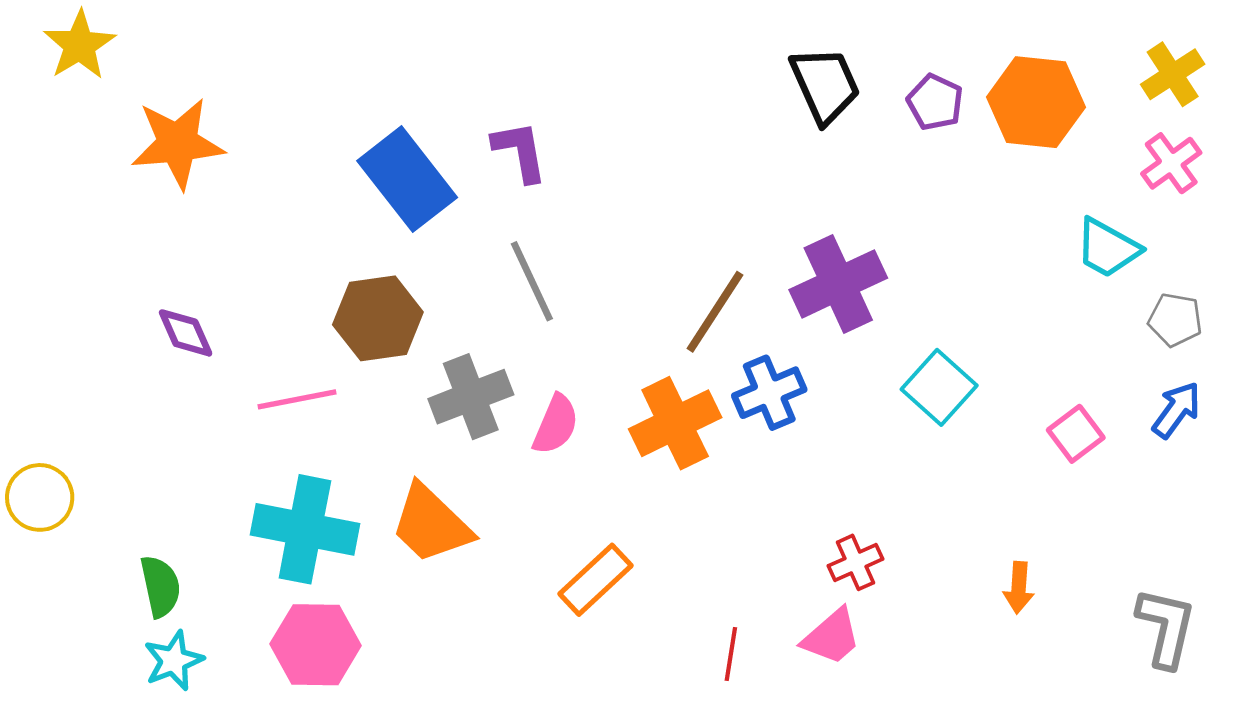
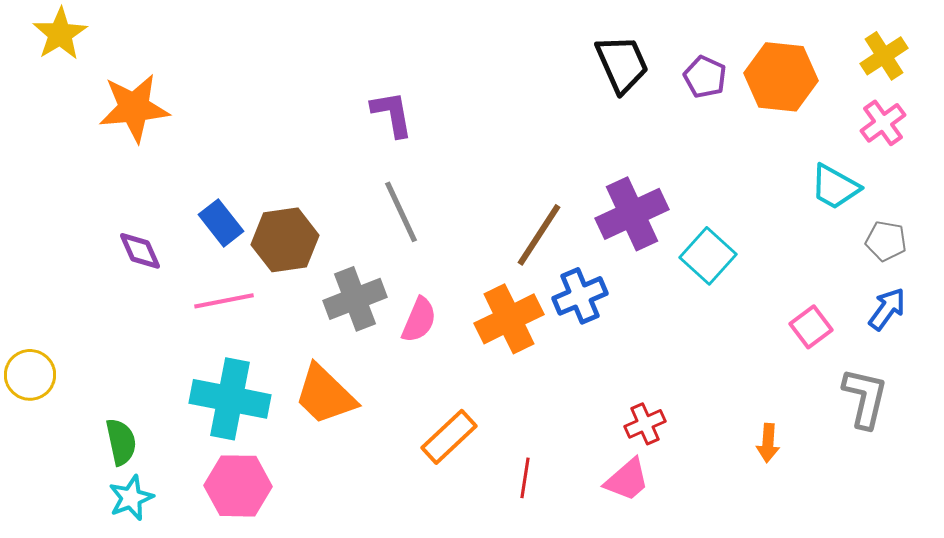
blue rectangle: (407, 179) -> (221, 223), moved, size x0.6
cyan square: (939, 387) -> (708, 256), moved
gray L-shape: (1166, 627) -> (865, 398), moved
red line: (731, 654) -> (525, 478), moved

